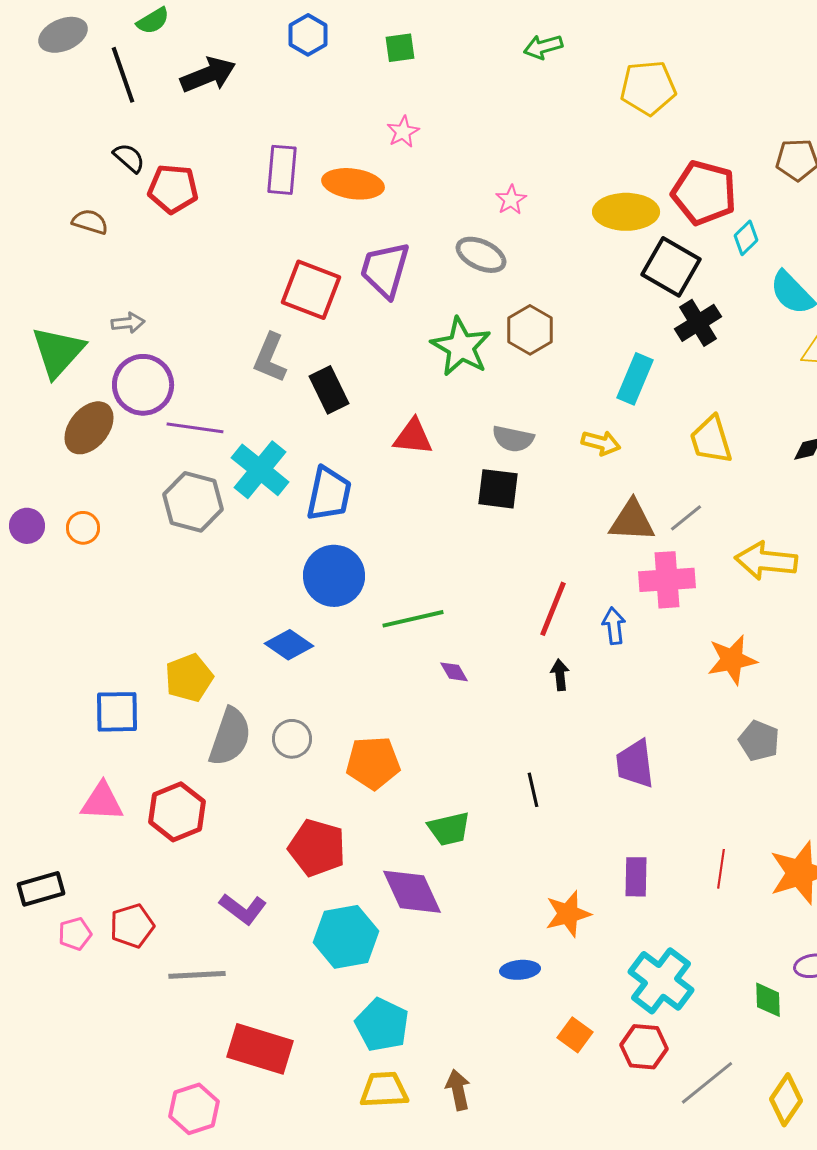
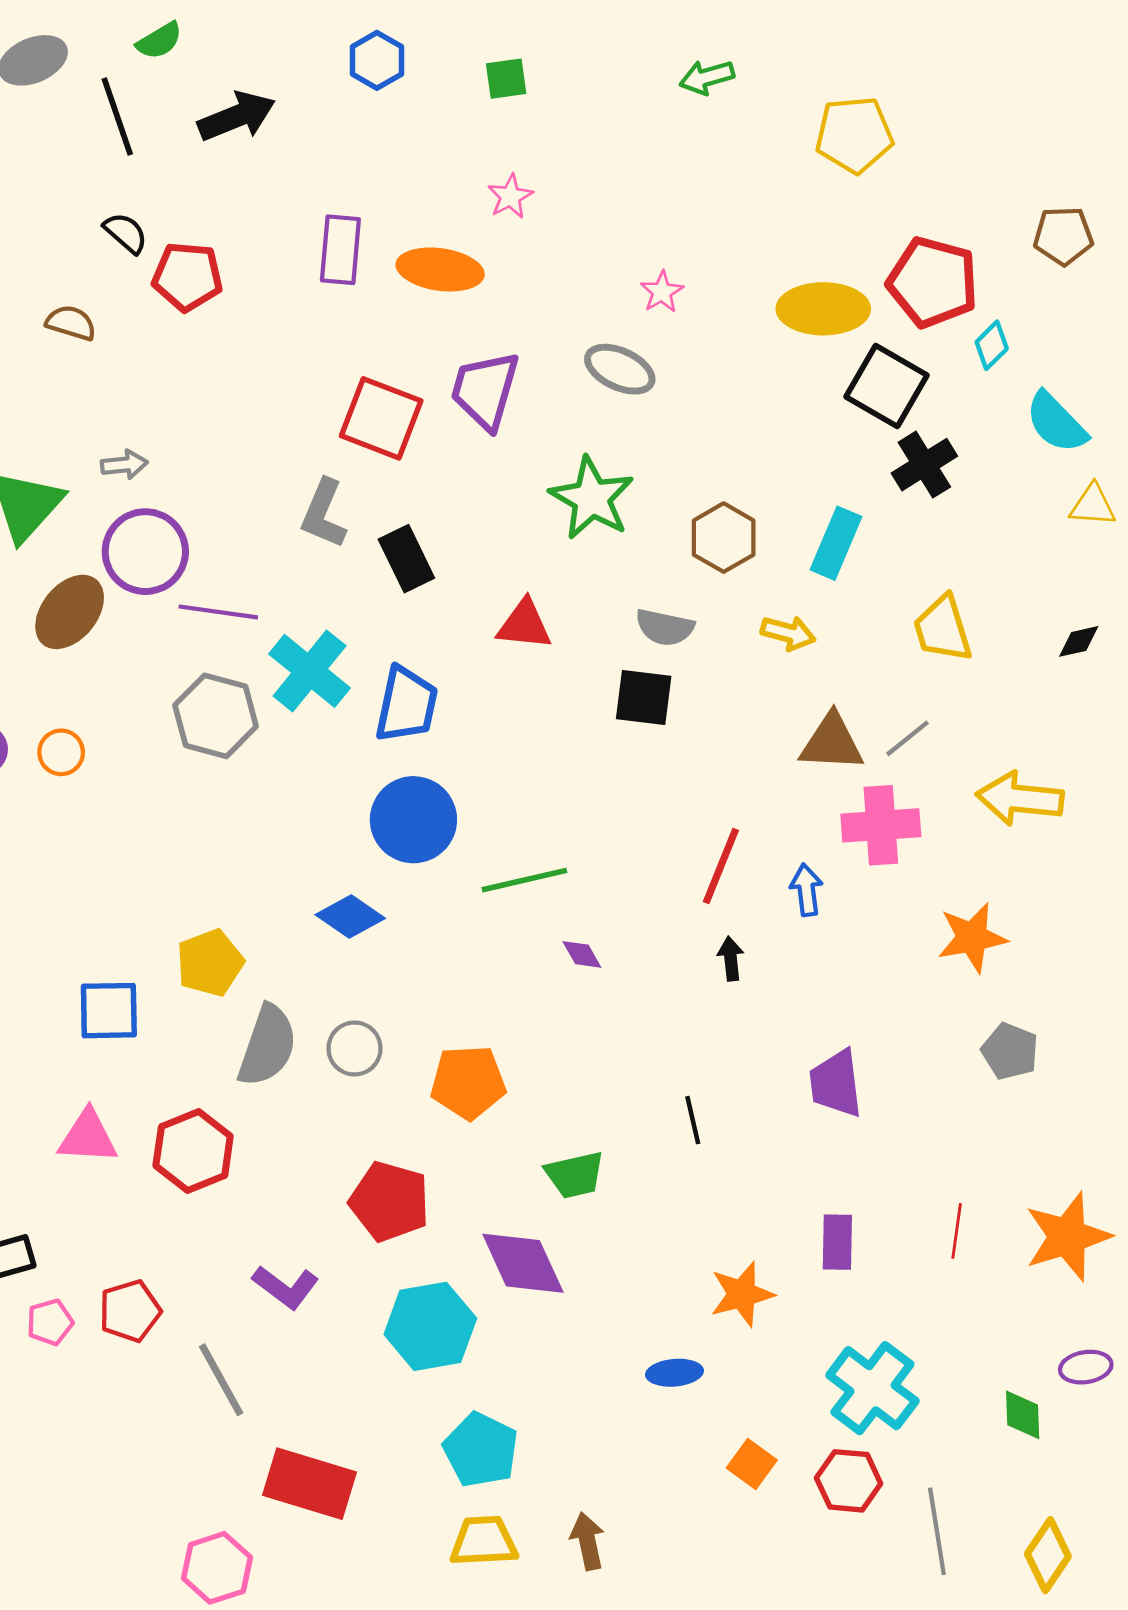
brown hexagon: (530, 330) -> (724, 538), moved
gray line: (197, 975) -> (221, 1380), turned 64
gray line: (707, 1083) -> (937, 1531), turned -60

